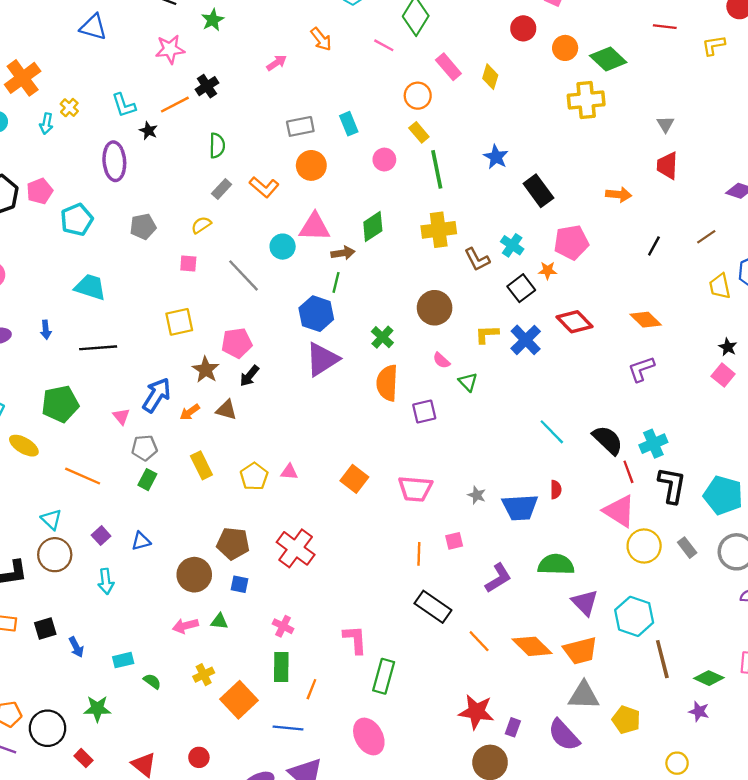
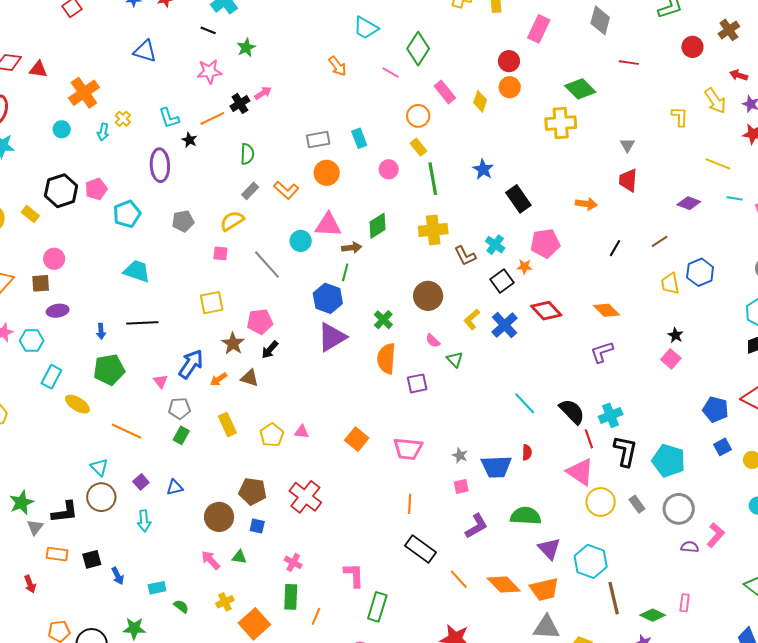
yellow L-shape: (714, 45) -> (680, 117), moved, turned 100
orange circle: (565, 48) -> (510, 87), moved
pink arrow: (277, 63) -> (263, 93), moved
yellow semicircle: (201, 225) -> (232, 221), size x1.4
blue arrow: (46, 330) -> (101, 331), moved
yellow L-shape: (487, 334) -> (472, 319), turned -40
pink square: (454, 541) -> (461, 486), moved
pink arrow: (185, 626) -> (210, 560), turned 60

